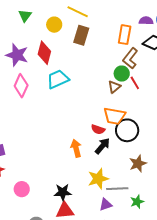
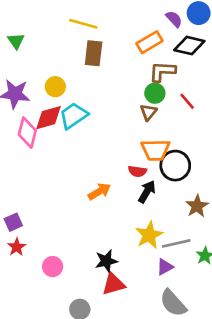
purple semicircle: (146, 21) -> (174, 19), turned 56
yellow circle: (54, 25) -> (55, 87), moved
orange rectangle: (125, 35) -> (149, 42), turned 60
red diamond: (44, 53) -> (49, 118), moved, turned 70
brown L-shape: (130, 58) -> (162, 71), turned 65
red line: (135, 83) -> (187, 101), moved
orange arrow: (76, 148) -> (99, 191), moved, turned 84

